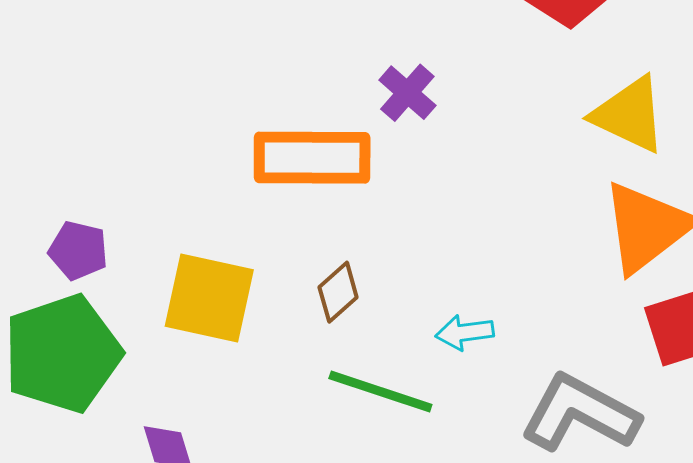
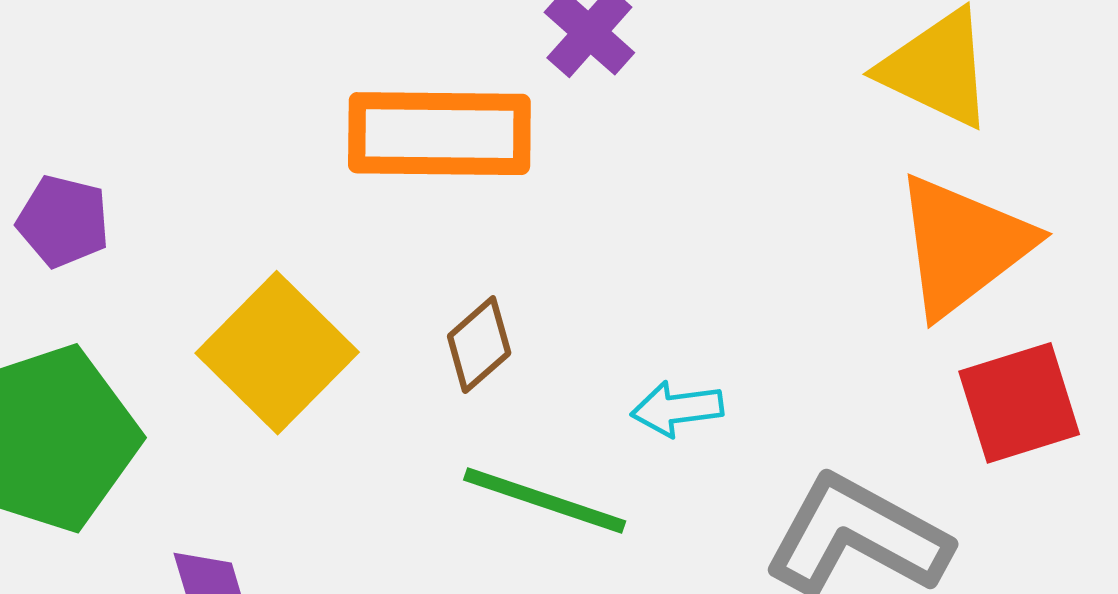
purple pentagon: (78, 250) -> (63, 221), moved
yellow square: (209, 298) -> (277, 353), turned 32

